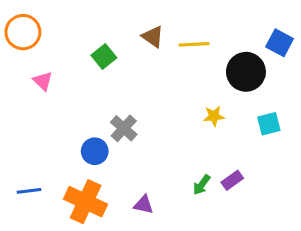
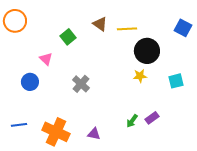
black circle: (246, 72) -> (147, 51), moved
pink triangle: (43, 81) -> (46, 59), moved
blue circle: (95, 151) -> (30, 82), moved

